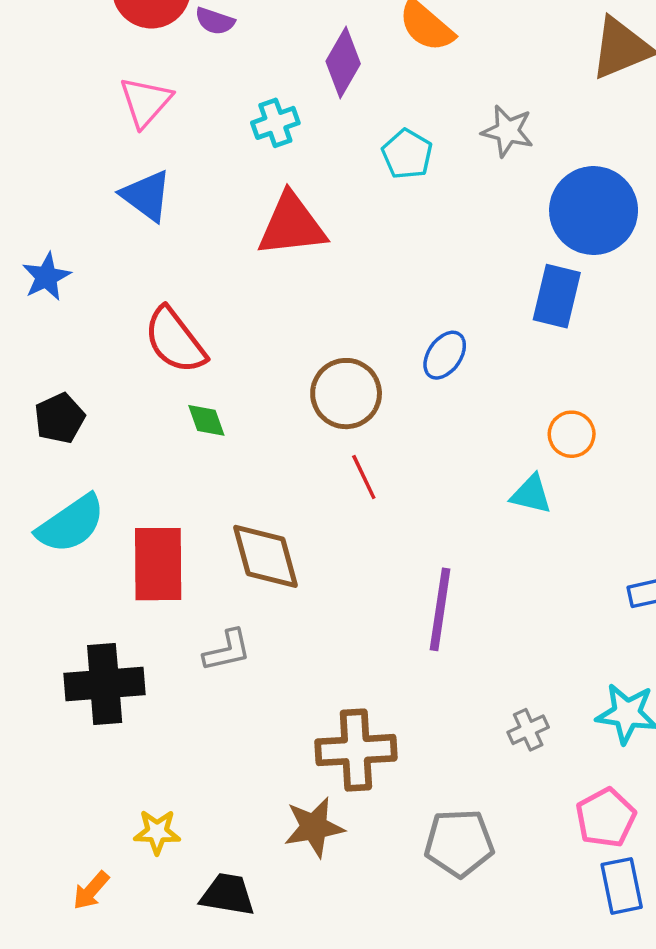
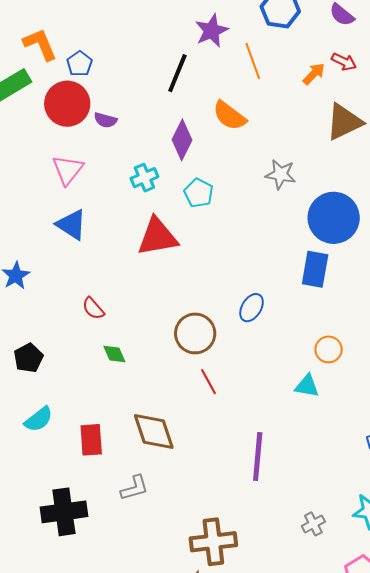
cyan pentagon: (407, 154) -> (199, 193), moved
red semicircle: (175, 340) -> (93, 308), size x0.6
cyan semicircle: (71, 524) -> (39, 419), size x0.7
red rectangle: (158, 564) -> (91, 440), size x0.7

